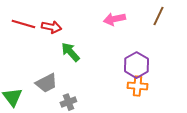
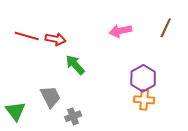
gray trapezoid: (46, 83) -> (50, 97), turned -90

